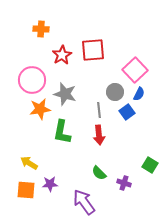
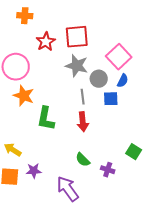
gray star: (65, 94) -> (77, 66), moved
orange star: (40, 109) -> (24, 96), turned 30
blue square: (127, 112) -> (111, 99), turned 35

